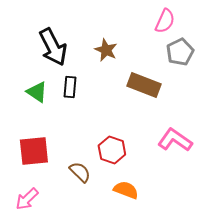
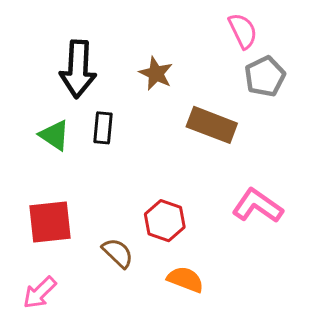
pink semicircle: (165, 21) -> (243, 31), turned -50
black arrow: (53, 47) -> (78, 69), turned 30

